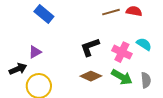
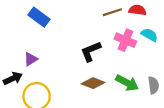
cyan semicircle: (144, 44) -> (149, 35), moved
pink cross: (122, 52) -> (125, 40), moved

